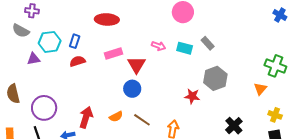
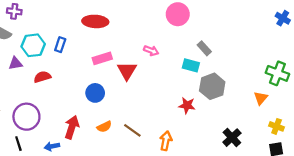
cyan rectangle: (185, 48) -> (191, 65), moved
red semicircle: (77, 61) -> (42, 77), moved
blue circle: (132, 89) -> (95, 93), moved

